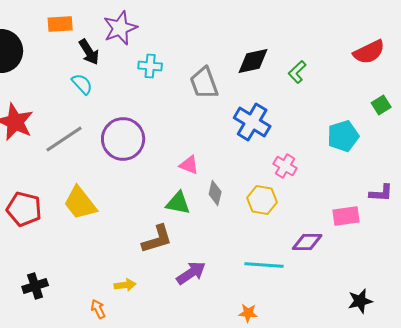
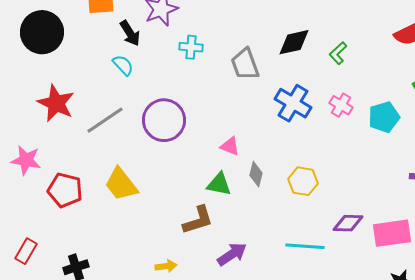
pink cross: (285, 166) -> (341, 105), moved
pink rectangle: (346, 216) -> (392, 233), moved, size x1.4

